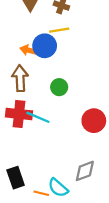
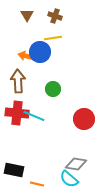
gray diamond: (85, 171) -> (76, 164), turned 30
black rectangle: (16, 178) -> (14, 170), turned -60
cyan semicircle: (58, 188) -> (69, 179), moved

